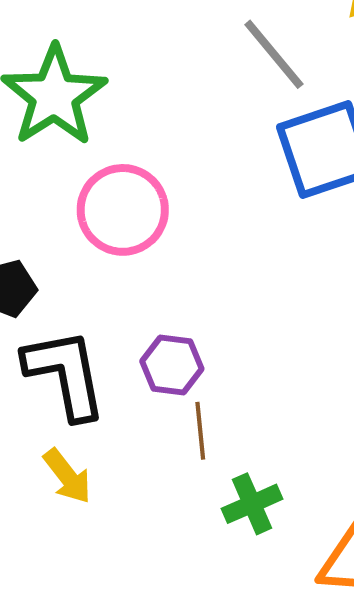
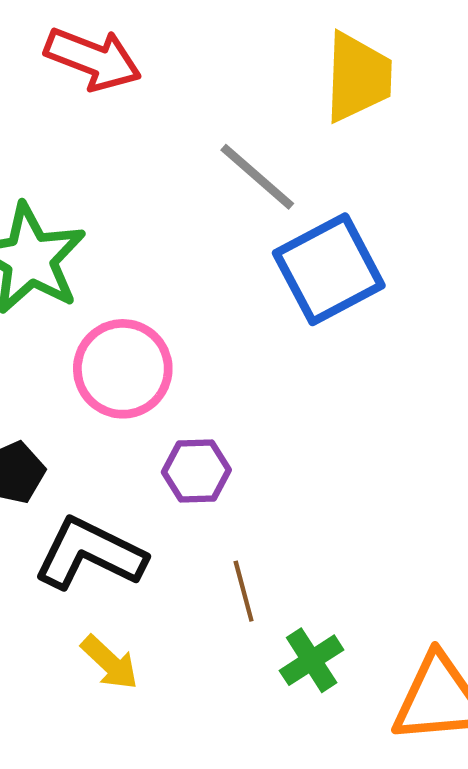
purple hexagon: (172, 365) -> (196, 471), moved
black L-shape: (65, 374) -> (90, 554), turned -44

